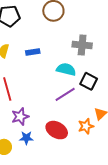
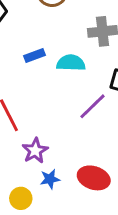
cyan semicircle: (66, 69) -> (71, 63), moved
red ellipse: (57, 130) -> (94, 178), moved

